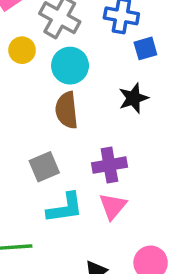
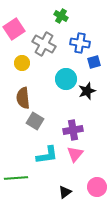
cyan circle: (70, 66) -> (66, 79), moved
brown semicircle: (67, 110) -> (23, 98), moved
gray square: (44, 167) -> (35, 121), moved, turned -36

